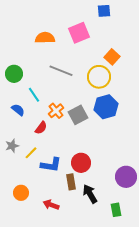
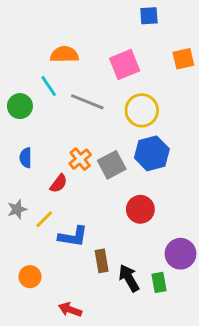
pink square: (79, 33) -> (125, 65), moved
orange square: (112, 57) -> (183, 59), moved, turned 35
cyan line: (34, 95) -> (49, 86), moved
blue semicircle: (18, 110) -> (26, 158), turned -128
red circle: (81, 163) -> (140, 209), moved
red arrow: (51, 205) -> (70, 310), moved
green rectangle: (116, 210) -> (159, 282), moved

